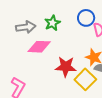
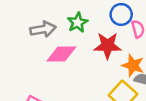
red star: (66, 67) -> (107, 46), moved

